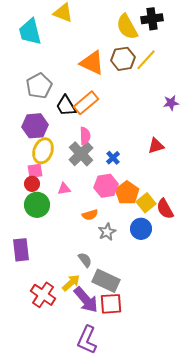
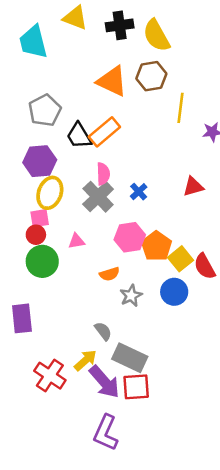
black cross: (152, 19) -> (120, 25), moved
yellow line: (146, 60) -> (181, 108), moved, turned -35
blue cross: (113, 158) -> (139, 192), moved

